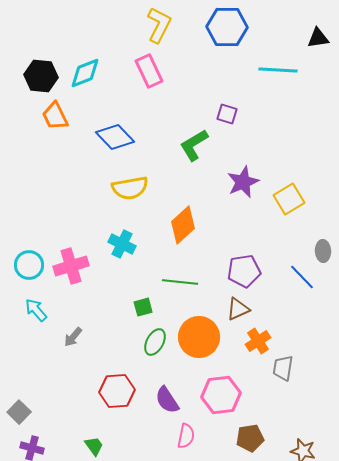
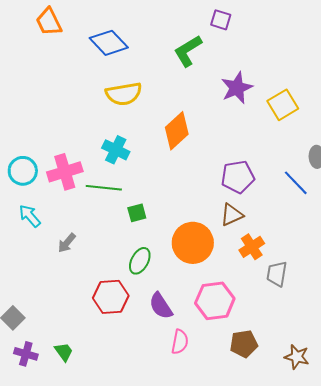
green line: (180, 282) -> (104, 188), moved
green ellipse: (155, 342) -> (140, 261), moved
green trapezoid: (94, 446) -> (64, 352), moved

